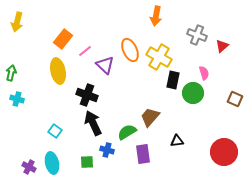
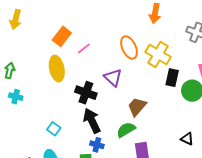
purple triangle: (105, 65) -> (113, 78), moved
brown trapezoid: (150, 117) -> (137, 107), moved
black triangle: (177, 141) -> (187, 139), moved, turned 32
blue cross: (107, 150) -> (97, 145), moved

